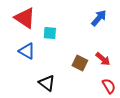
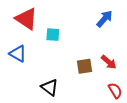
blue triangle: (27, 51) -> (18, 54), moved
brown square: (80, 63) -> (84, 66), turned -35

